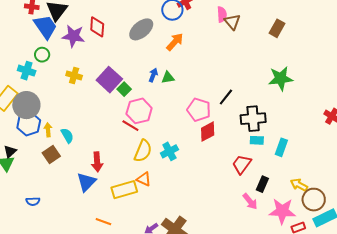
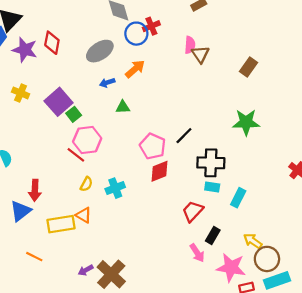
blue arrow: (153, 75) -> (107, 83), moved, turned -136
yellow semicircle: (143, 151) -> (86, 184), size x0.6

